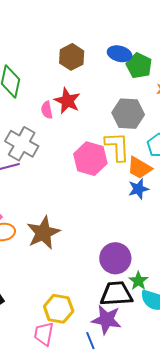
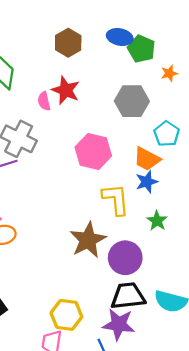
yellow L-shape: (117, 146) -> (116, 199), moved
brown star: (43, 233) -> (88, 240), moved
green star: (138, 281) -> (157, 221), moved

